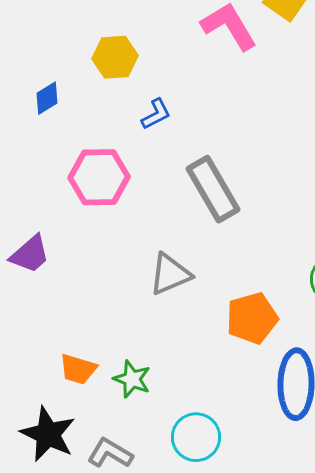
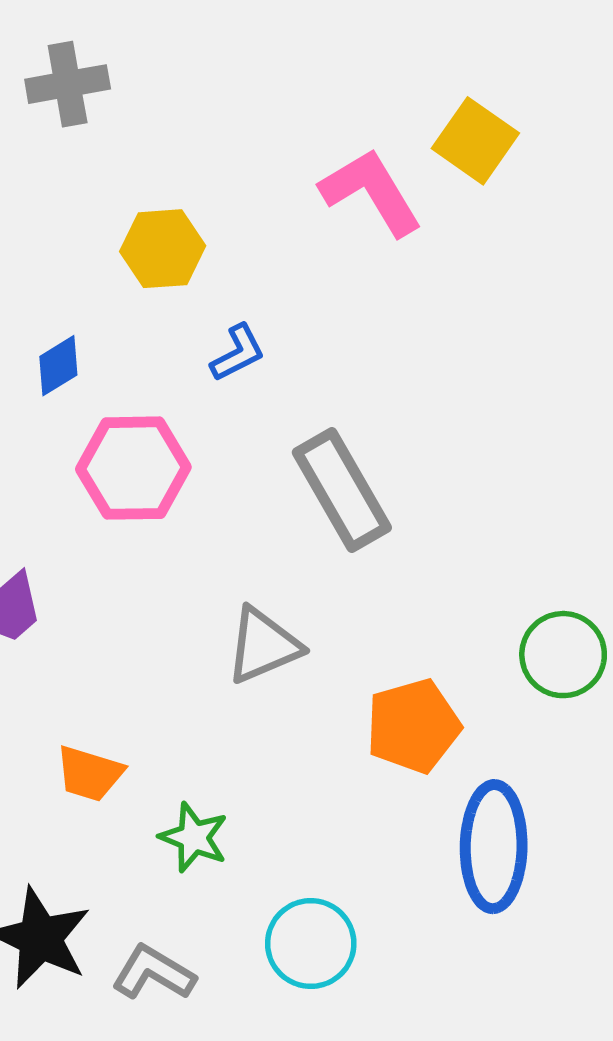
blue diamond: (47, 98) -> (58, 366), moved
orange trapezoid: (78, 369) -> (90, 773), moved

